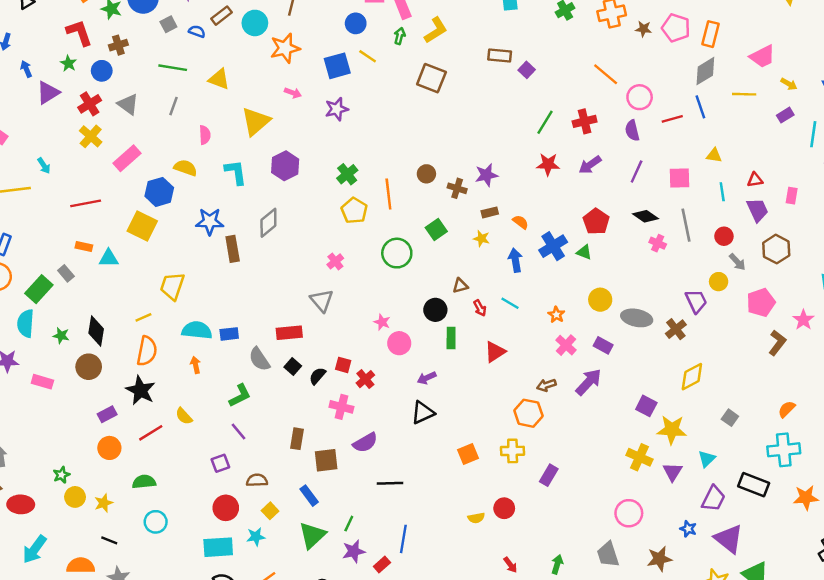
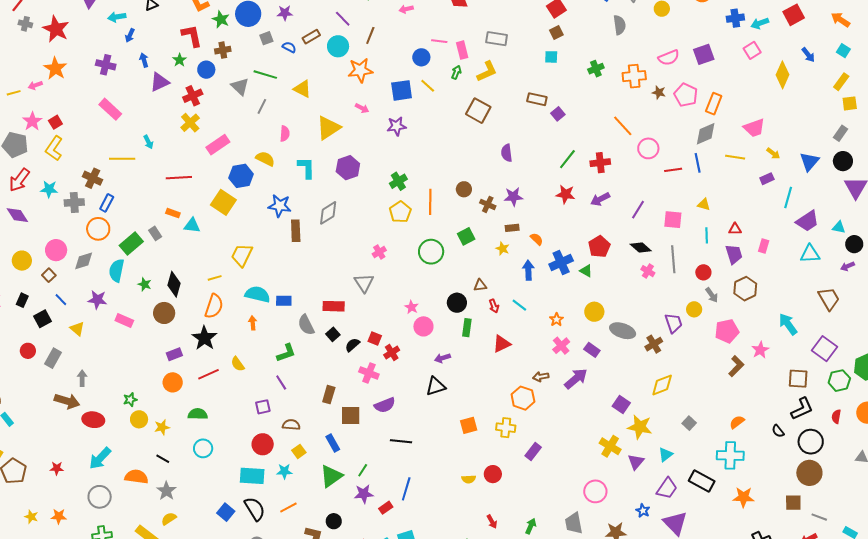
gray triangle: (128, 104) -> (240, 86), moved
purple semicircle: (632, 131) -> (507, 153), moved

